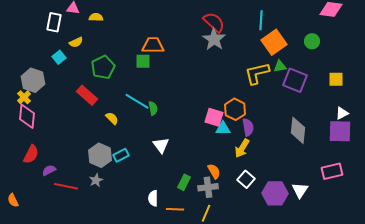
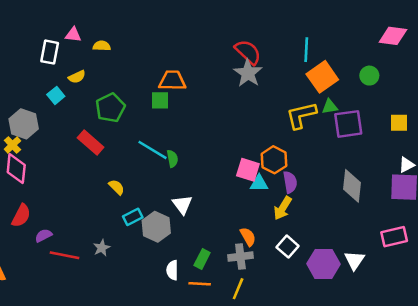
purple square: (295, 80) -> (348, 124), turned -30
yellow semicircle: (112, 118) -> (117, 187), moved
gray hexagon: (100, 155) -> (156, 227), moved
green rectangle: (184, 182) -> (202, 259), moved

